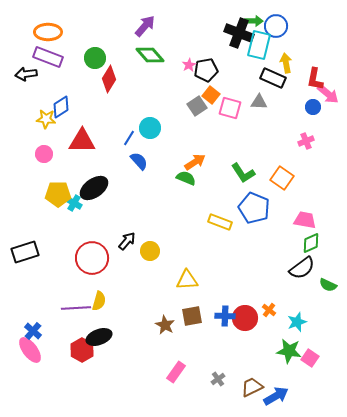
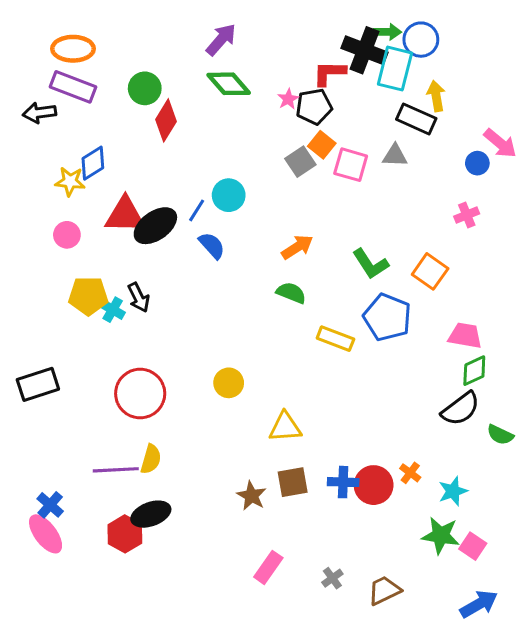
red L-shape: (315, 79) -> (329, 73), moved, turned 80
green semicircle: (186, 178) -> (291, 293), moved
black ellipse: (94, 188) -> (155, 226), moved
black arrow: (127, 241) -> (139, 297), moved, turned 114
blue arrow: (276, 396) -> (479, 604), moved

